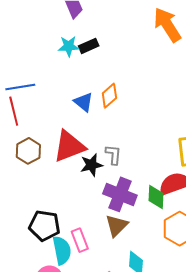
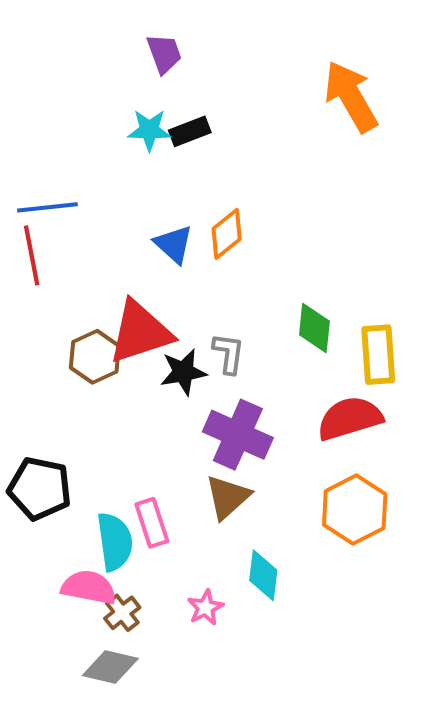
brown hexagon: (28, 151) -> (95, 357), moved
green diamond: (156, 197) -> (314, 328), moved
black pentagon: (44, 226) -> (40, 488), moved

